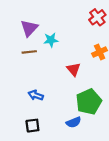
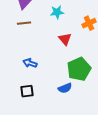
cyan star: (51, 40) -> (57, 12), moved

